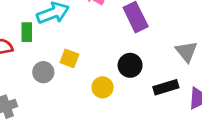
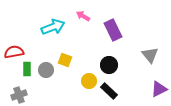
green rectangle: (27, 32) -> (27, 69), moved
black rectangle: (166, 87) -> (109, 91), moved, turned 60

